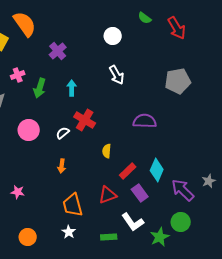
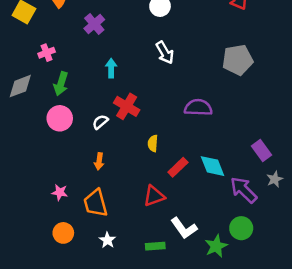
green arrow: (40, 88) -> (61, 84), moved
cyan diamond: (157, 170) -> (213, 166), turned -45
pink star: (18, 192) -> (60, 192), moved
purple rectangle: (140, 193) -> (262, 151), moved
orange trapezoid: (73, 205) -> (96, 203), moved
orange circle: (28, 237) -> (63, 233), moved

